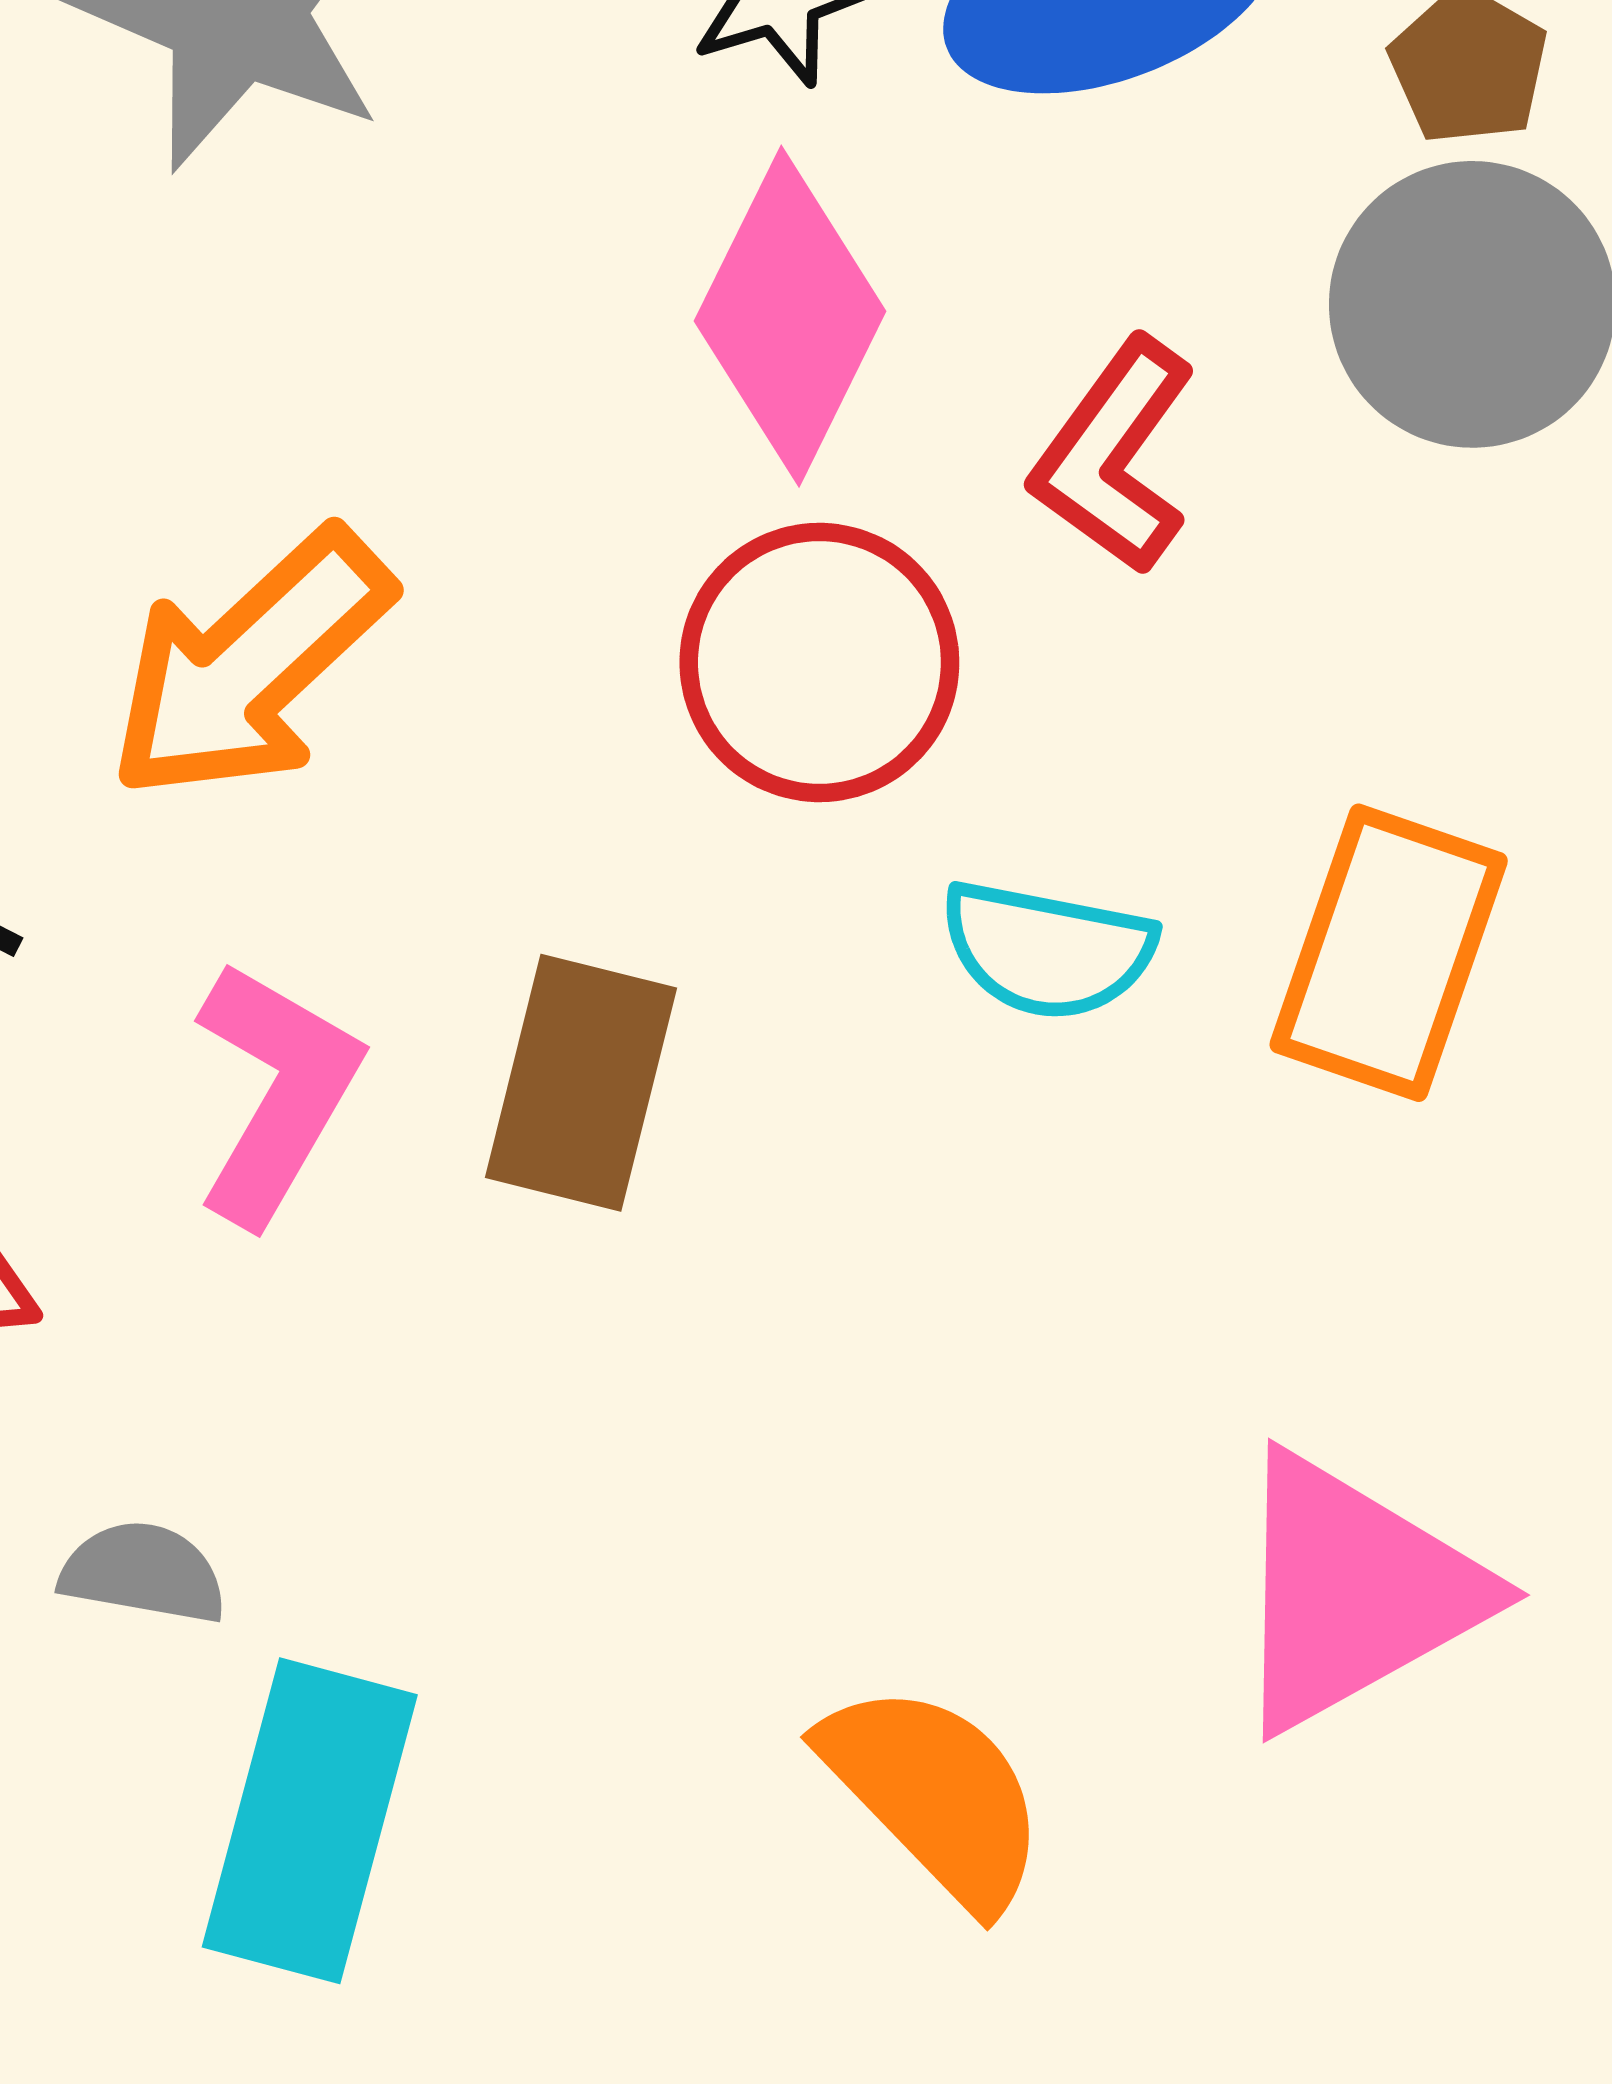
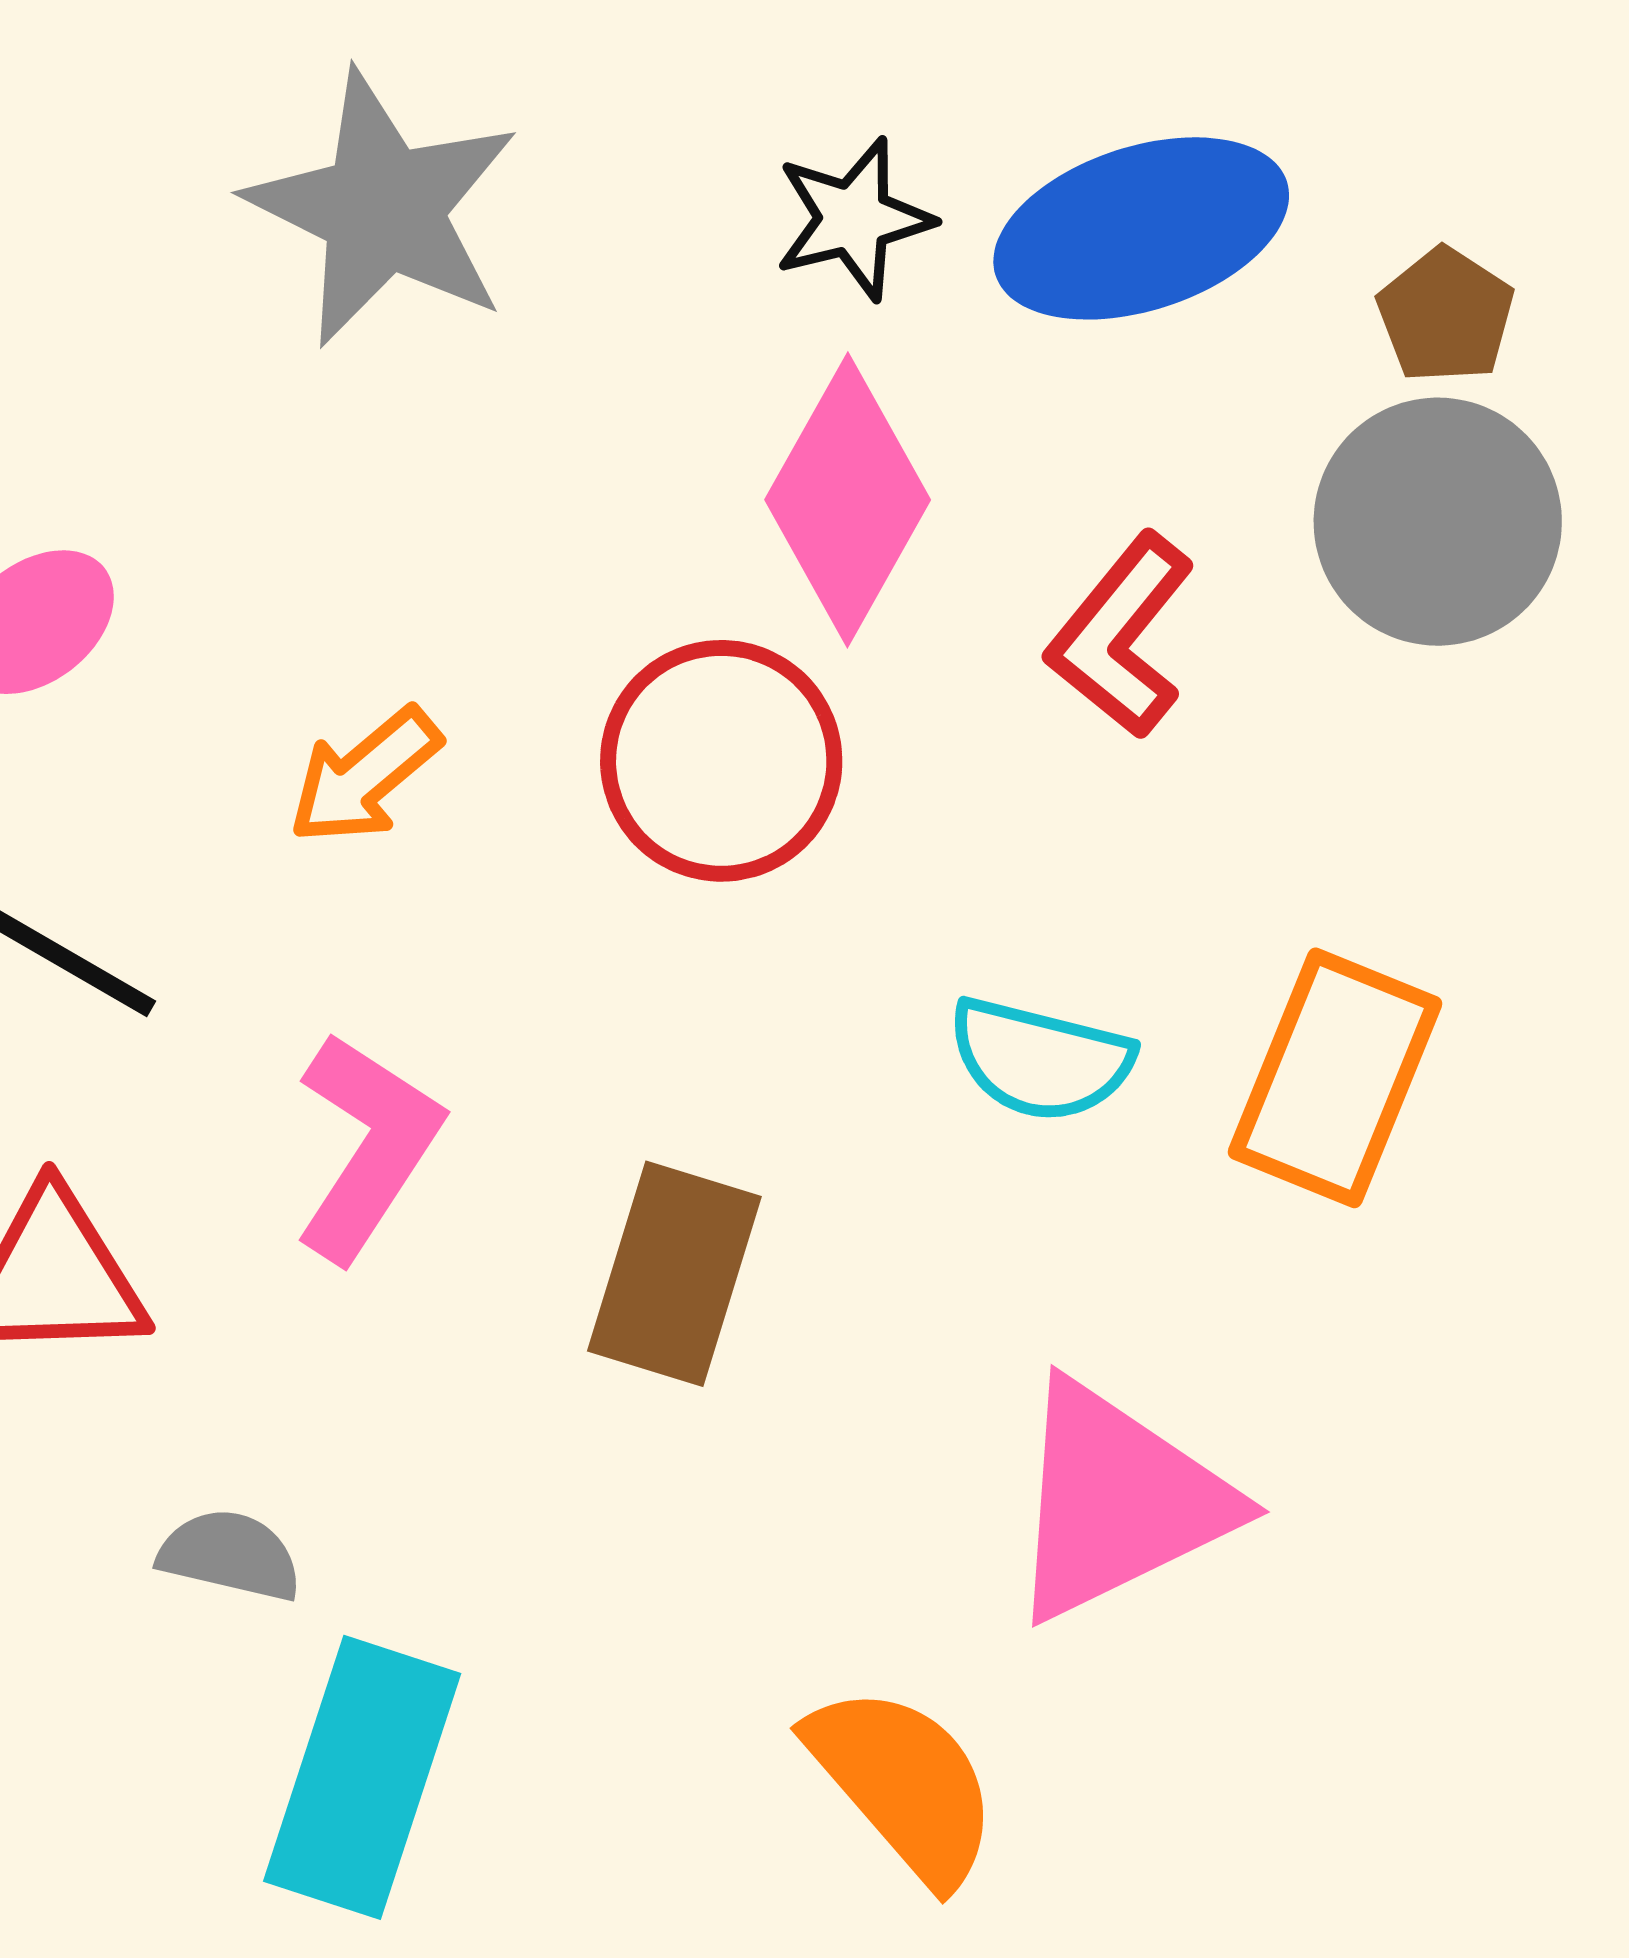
red circle: (819, 662) -> (721, 761), moved
orange arrow: (250, 665) -> (365, 776), size x0.6
brown rectangle: (581, 1083) -> (674, 1274), moved
pink triangle: (1354, 1592) -> (1118, 1501), moved

